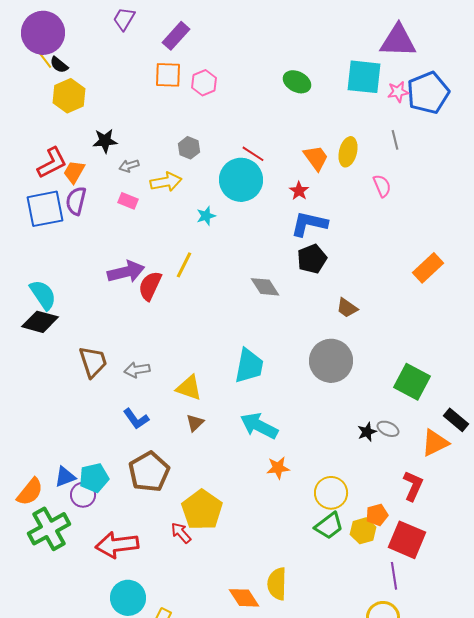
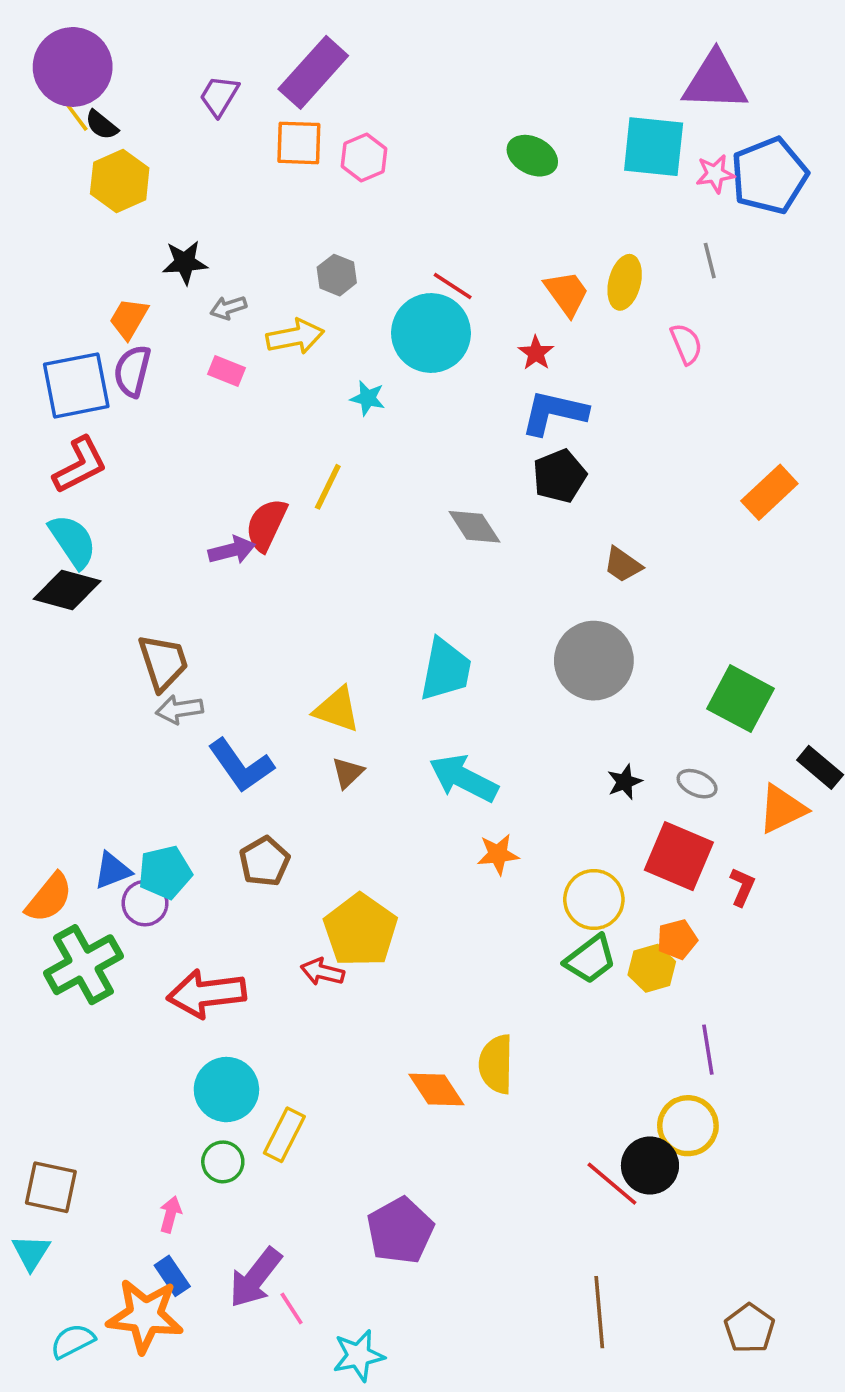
purple trapezoid: (124, 19) -> (219, 96), moved
purple rectangle: (176, 36) -> (313, 72), size x1.4
red L-shape: (52, 163) -> (80, 465), moved
cyan star: (206, 216) -> (368, 398), turned 30
purple arrow: (126, 272) -> (232, 550), moved, size x0.7
gray arrow: (137, 370) -> (179, 709), moved
blue L-shape: (136, 419) -> (241, 766), size x1.4
black star: (367, 432) -> (625, 782), moved
brown pentagon: (149, 472) -> (264, 861), size x0.7
red L-shape: (413, 486) -> (742, 887), size x0.7
red arrow: (181, 533) -> (322, 972), turned -35
red square: (407, 540) -> (679, 856), moved

